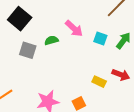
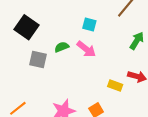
pink arrow: (74, 29) -> (86, 49), moved
cyan square: (100, 39) -> (89, 25), moved

